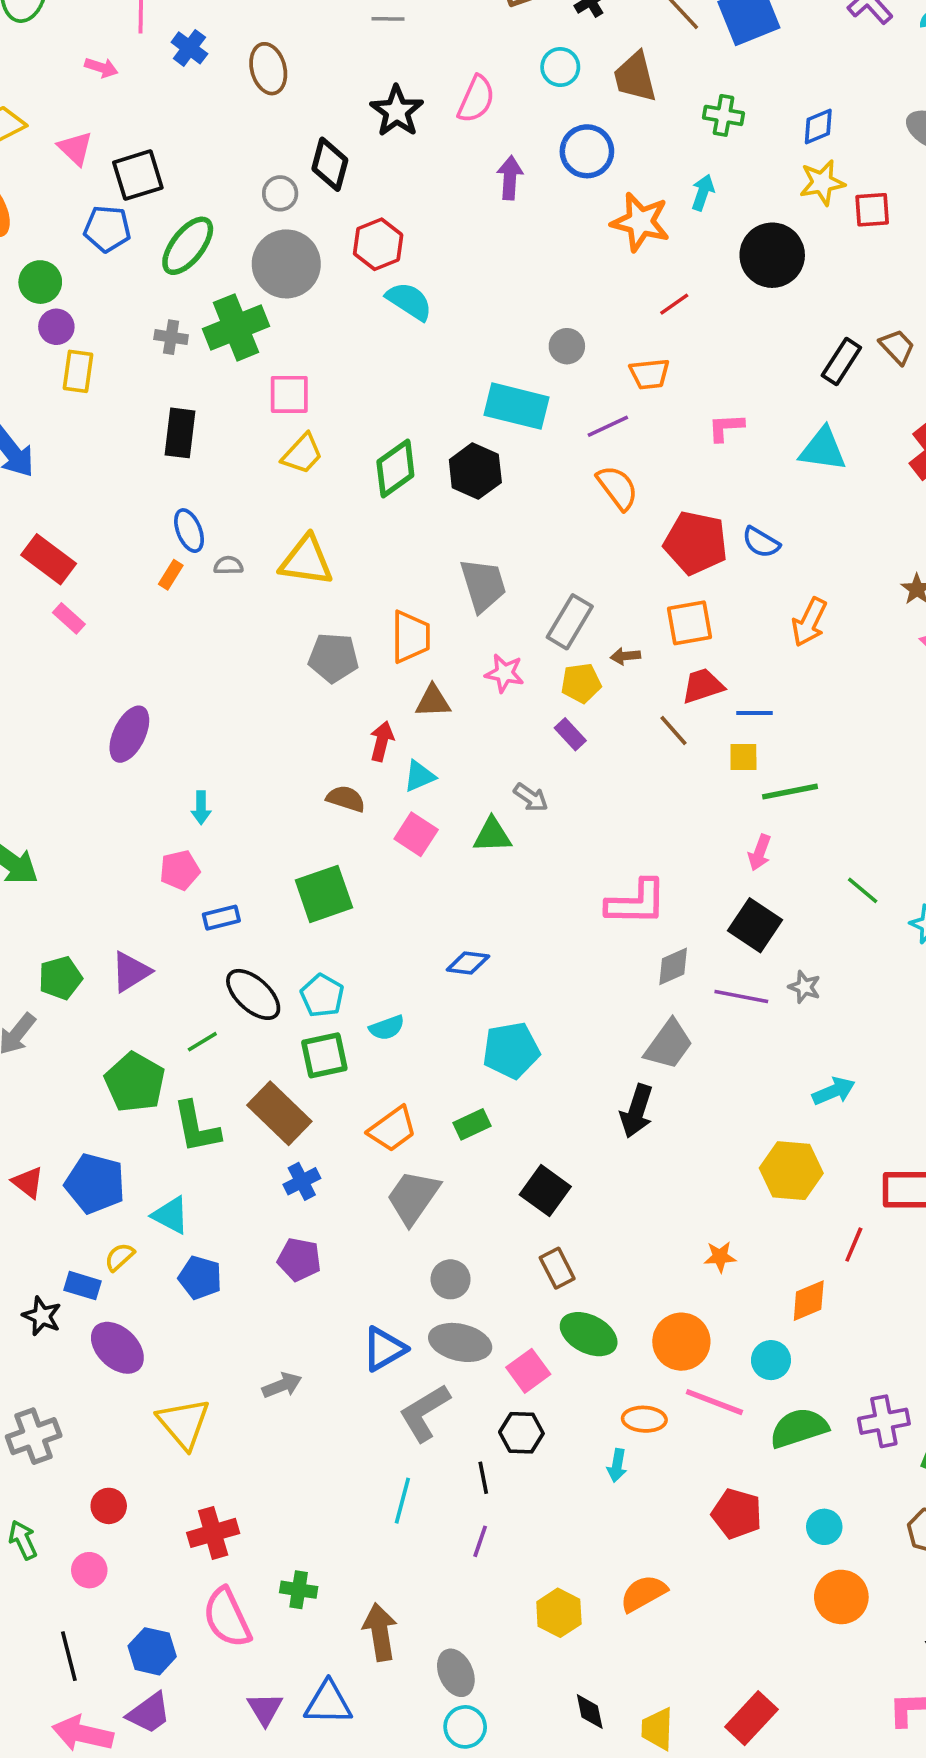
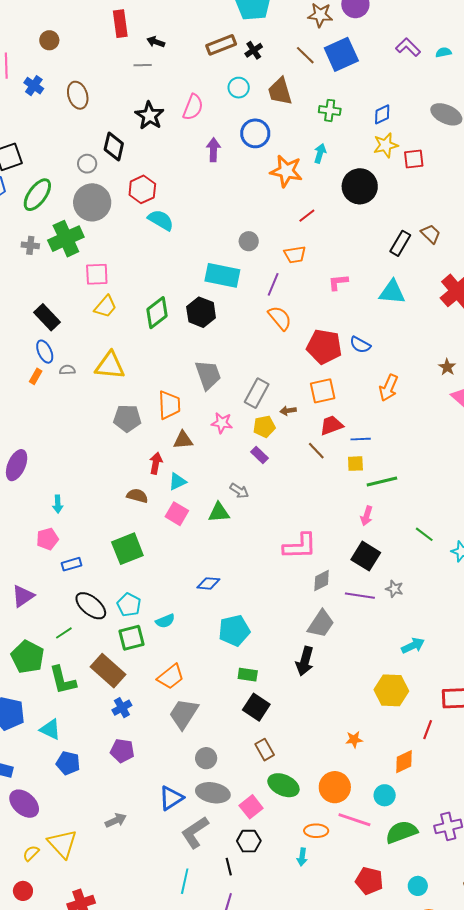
purple line: (608, 426) -> (273, 284), turned -40
black rectangle: (180, 433) -> (47, 317), moved, turned -48
green rectangle: (472, 1124) -> (248, 675), moved, turned 36
yellow semicircle: (120, 1257) -> (31, 853), moved

